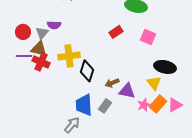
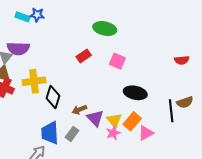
purple semicircle: (54, 25) -> (18, 49), size x1.5
yellow triangle: (154, 83) -> (114, 120), moved
purple triangle: (127, 91) -> (95, 118), turned 36
orange rectangle: (158, 104) -> (132, 121), moved

